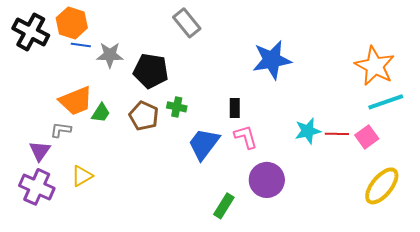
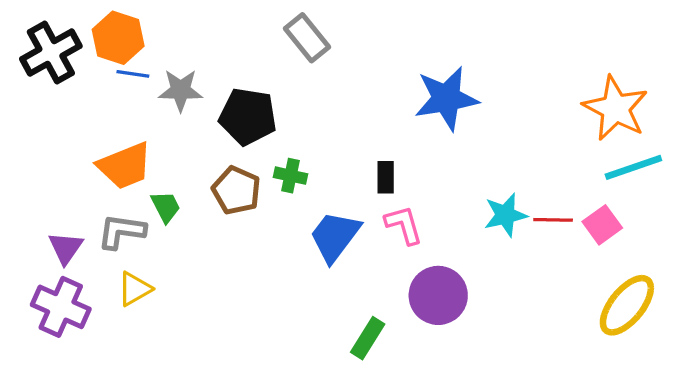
black cross: (31, 32) -> (51, 53), turned 33
green trapezoid: (101, 113) -> (166, 207), moved, turned -60
gray L-shape: (61, 130) -> (121, 231), moved, size x1.4

